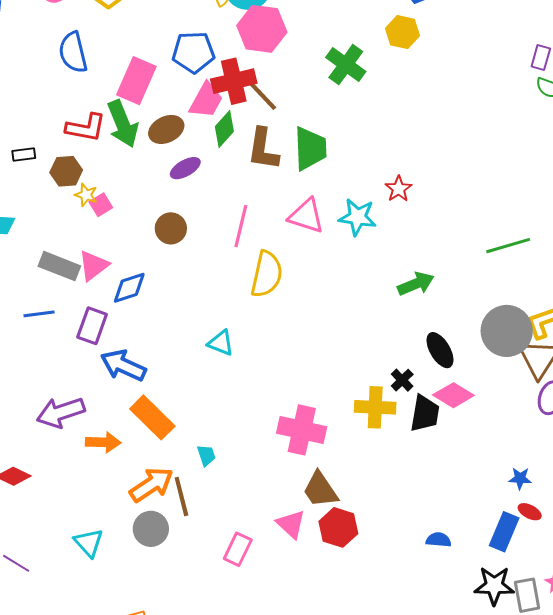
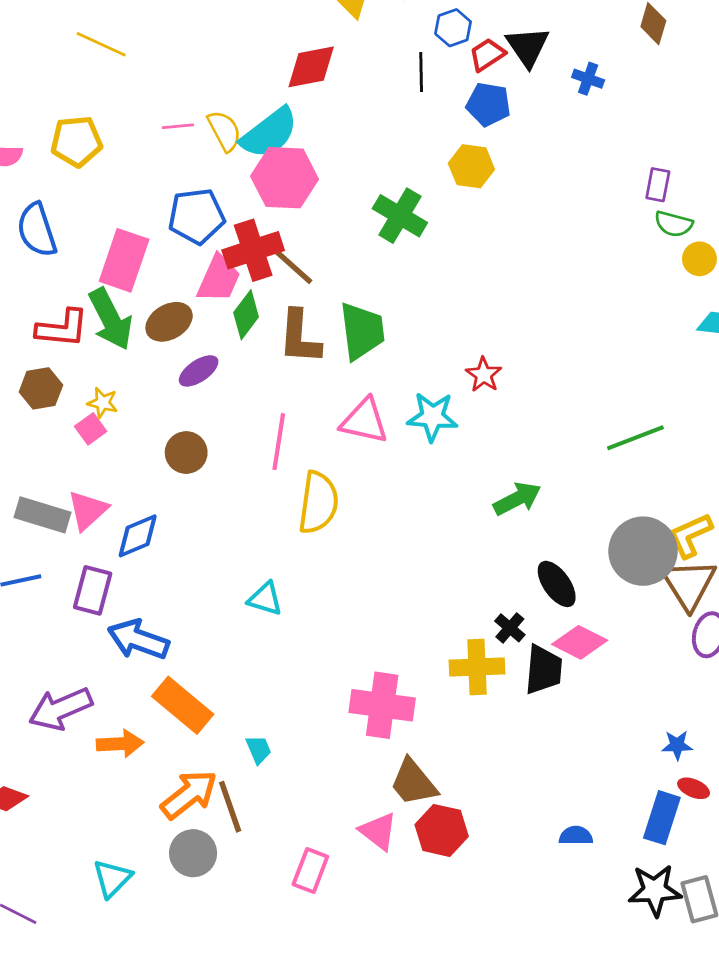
yellow star: (86, 195) -> (103, 403), moved
cyan triangle: (89, 543) -> (112, 878), turned 32

